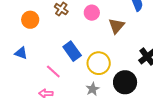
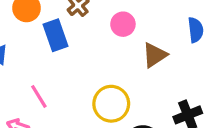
blue rectangle: (72, 51) -> (56, 35), moved

